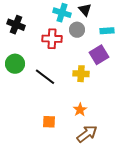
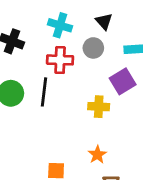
cyan cross: (62, 13) -> (60, 25), moved
black line: (45, 77) -> (44, 92), moved, turned 60

